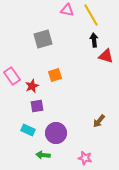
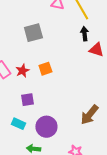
red star: (32, 86) -> (22, 71), moved
brown arrow: (99, 121) -> (89, 115), size x1.5

